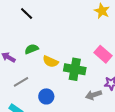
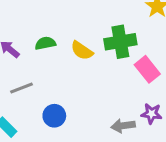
yellow semicircle: (50, 62) -> (82, 51), moved
green cross: (75, 69) -> (120, 42), moved, turned -30

